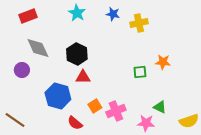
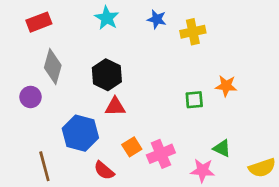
gray diamond: (38, 48) -> (53, 66), turned 40
brown line: (15, 120) -> (44, 166), moved, turned 40

